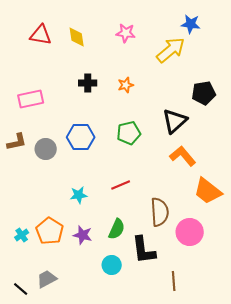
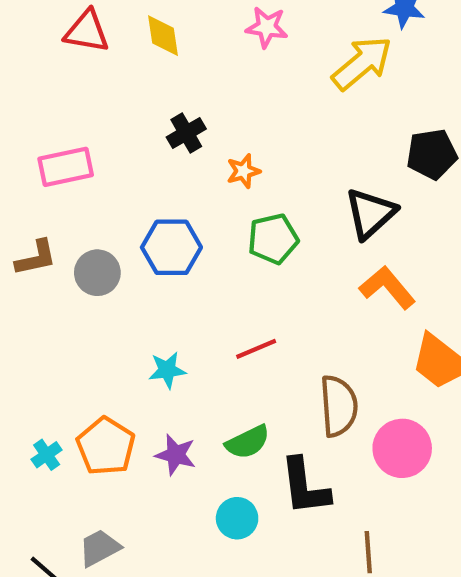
black cross: (88, 83) -> (186, 133), turned -30
orange star: (126, 85) -> (243, 171), moved
green semicircle: (117, 229) -> (248, 442), turned 40

